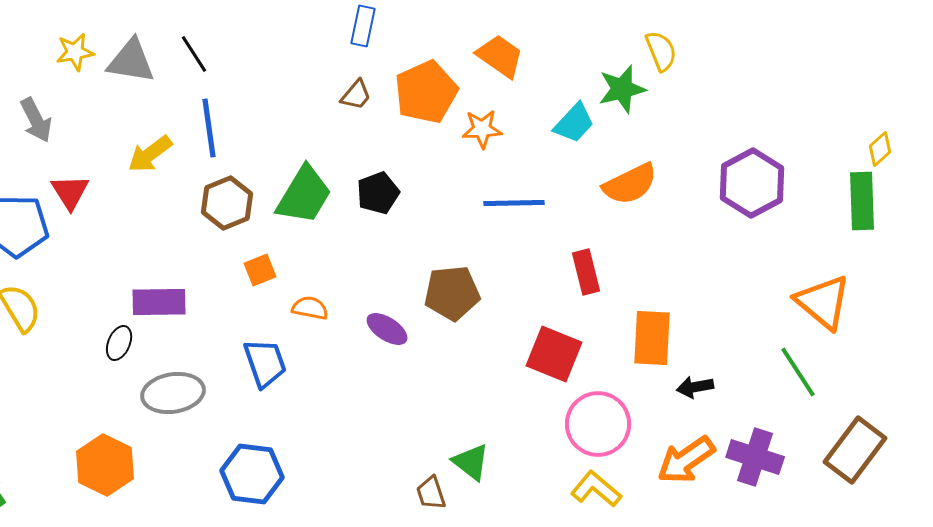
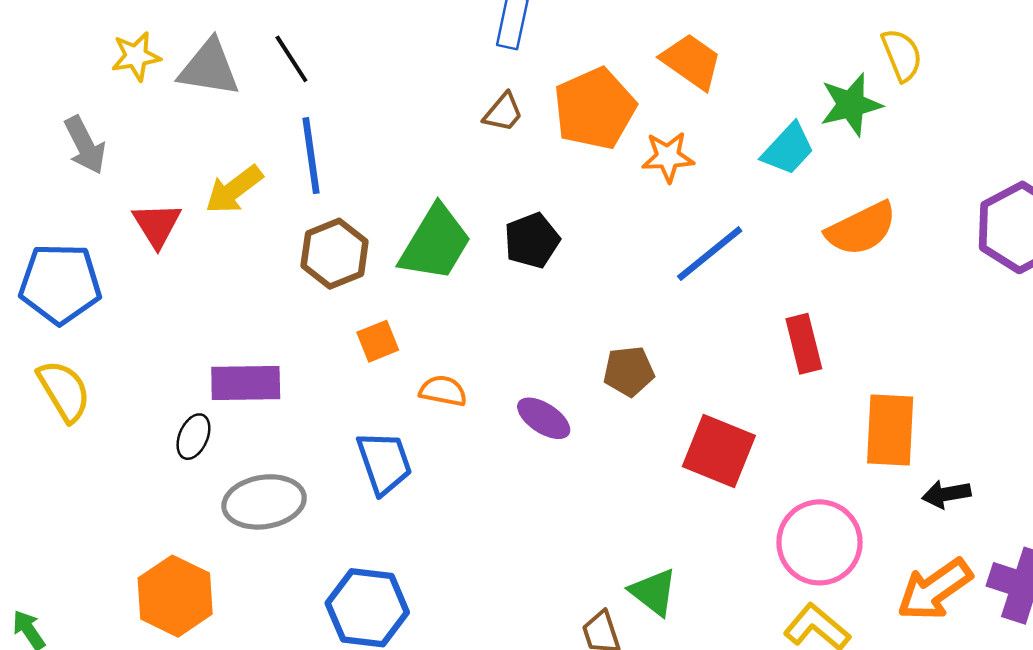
red triangle: (70, 192) -> (157, 225), moved
blue line: (514, 203) -> (710, 254), turned -38
brown pentagon: (452, 293) -> (629, 371), size x0.7
red square: (554, 354) -> (719, 451), moved

